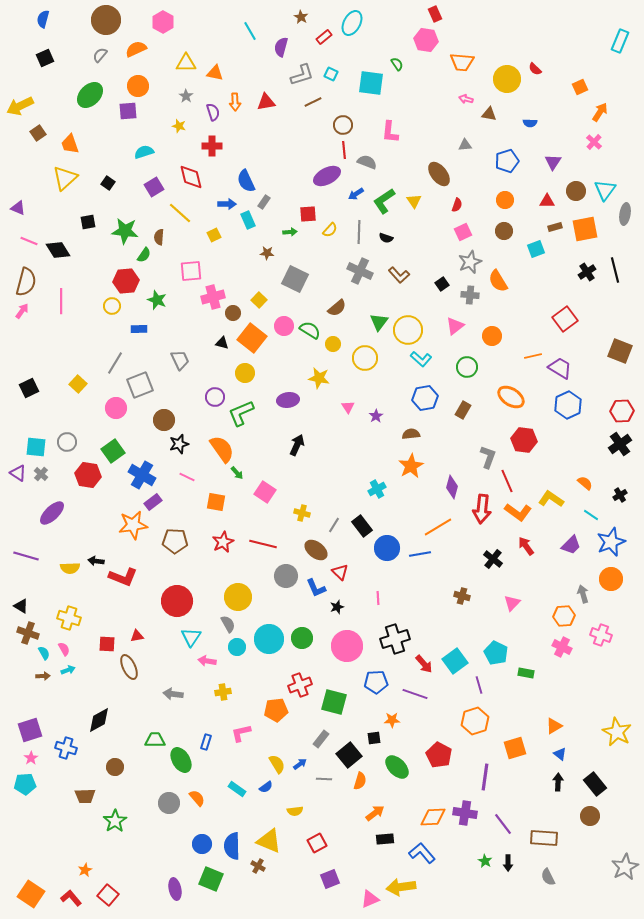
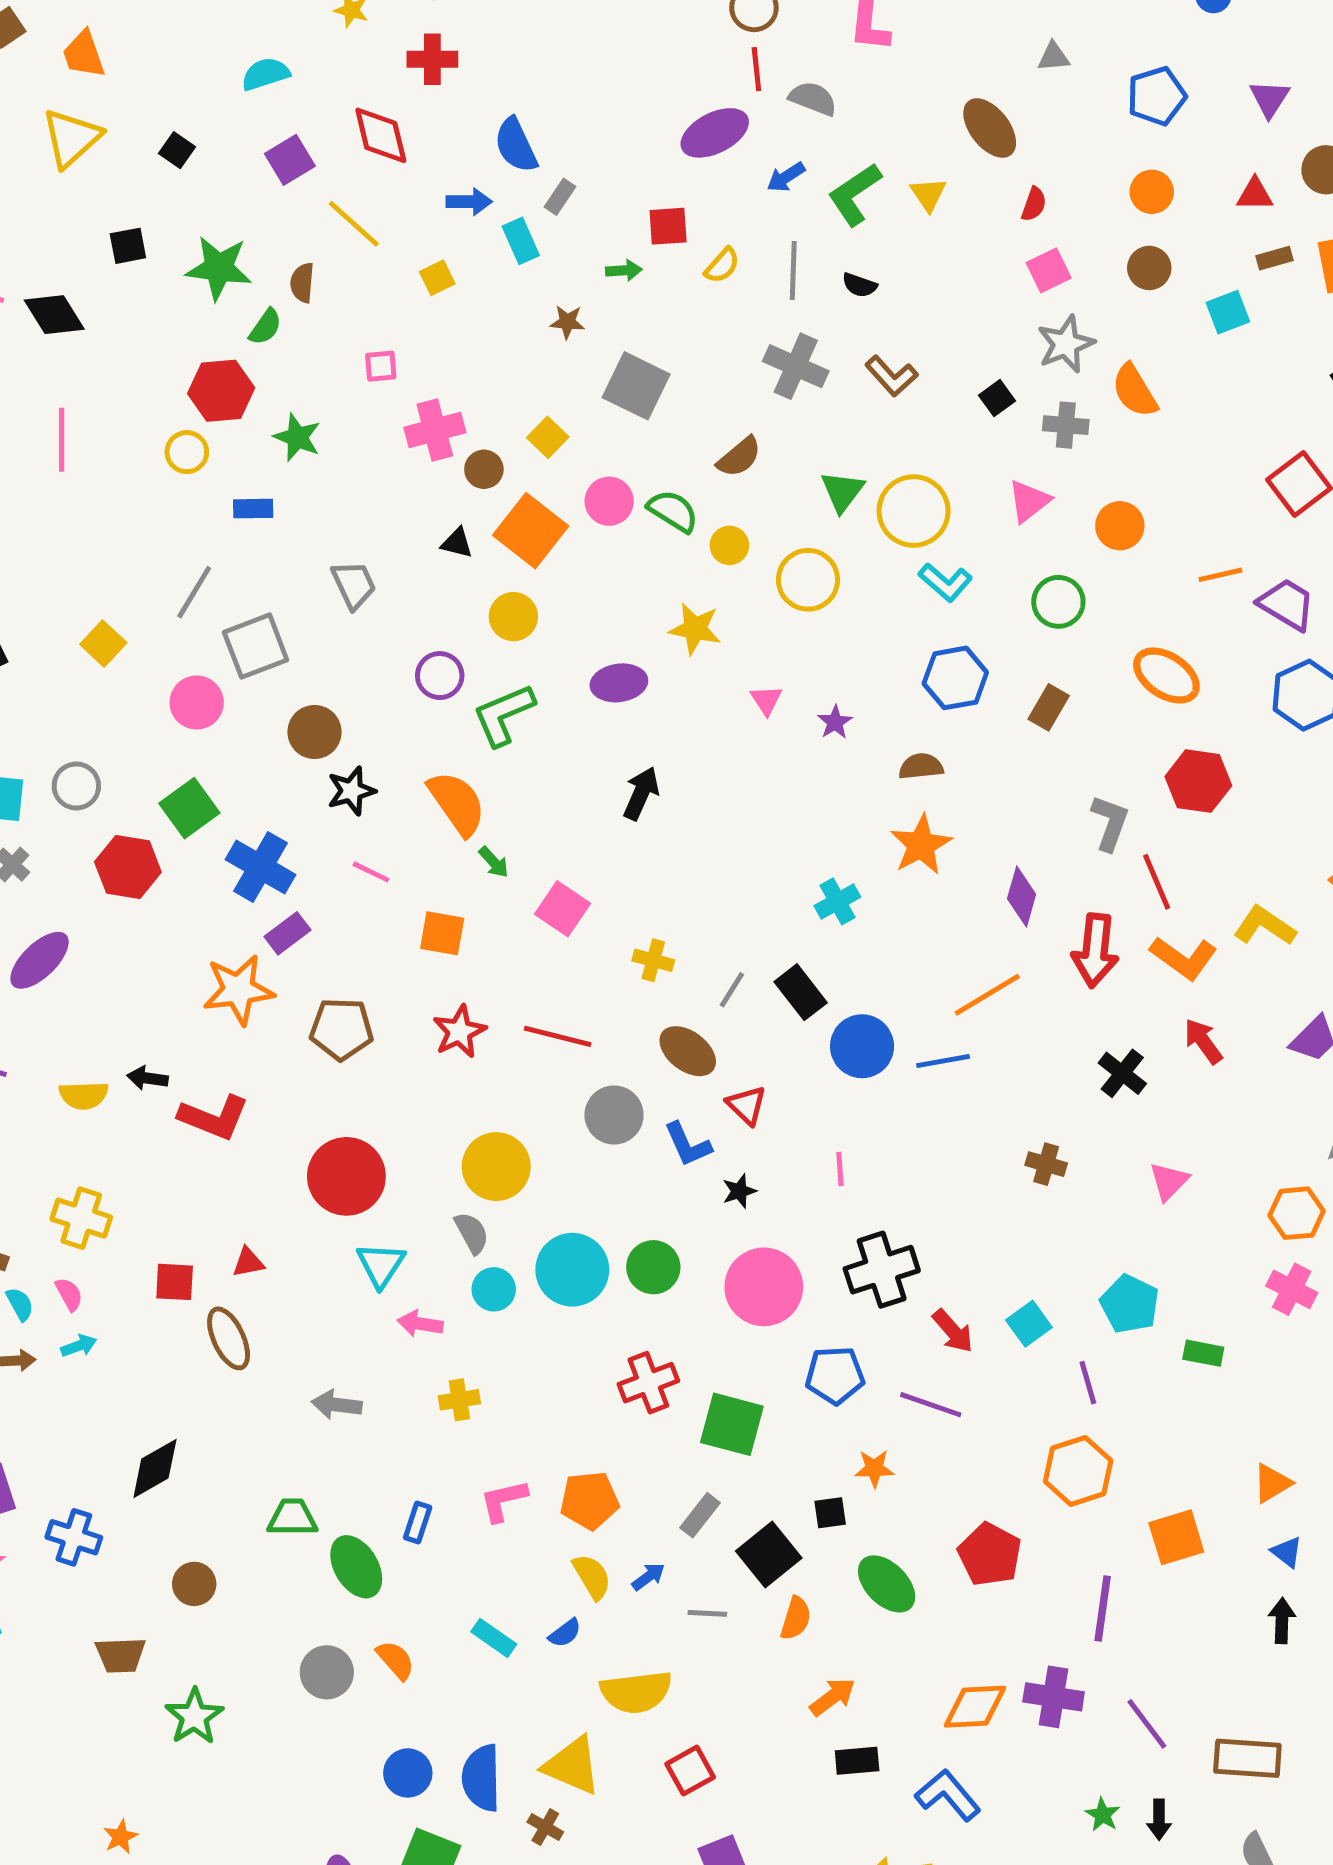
pink square: (191, 271) -> (381, 366), size x0.6
cyan square: (455, 661) -> (1029, 1324), size x0.7
orange pentagon: (276, 710) -> (589, 1500), moved
yellow semicircle: (295, 811) -> (636, 1692), size x1.8

